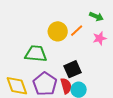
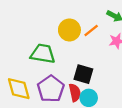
black square: (72, 69) -> (83, 74), turned 36

